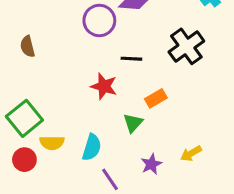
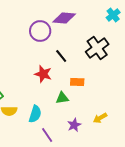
black line: (131, 59) -> (61, 56), turned 48
orange rectangle: (156, 98) -> (77, 82), turned 32
green triangle: (133, 123) -> (62, 98), turned 40

